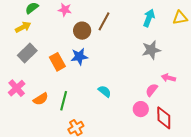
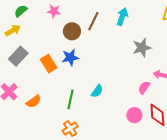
cyan arrow: (149, 18) -> (122, 17), moved
cyan semicircle: (105, 91) -> (97, 91), turned 88
green line: (64, 101) -> (71, 99), moved
pink circle: (141, 109) -> (134, 115), moved

